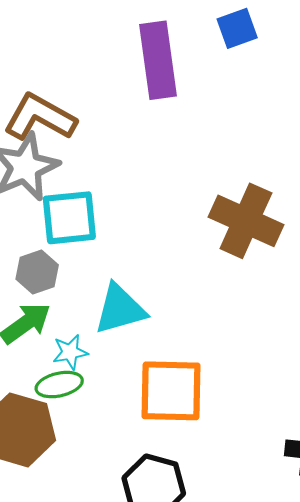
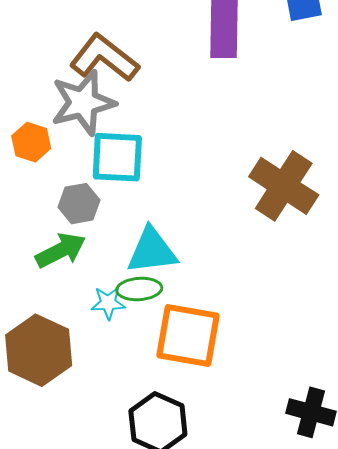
cyan star: (70, 352) -> (108, 303), moved
green ellipse: (59, 385) -> (139, 289), moved

